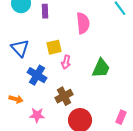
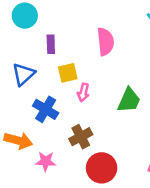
purple rectangle: (45, 11) -> (51, 44), moved
blue triangle: (20, 48) -> (23, 74), turned 30
orange arrow: (16, 99) -> (18, 141), size x1.5

